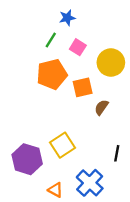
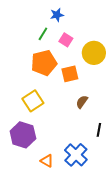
brown semicircle: (101, 107) -> (82, 102), moved
yellow square: (63, 145) -> (33, 101), moved

